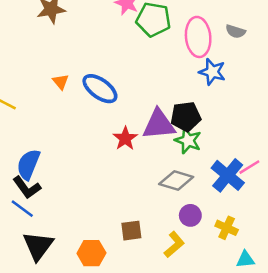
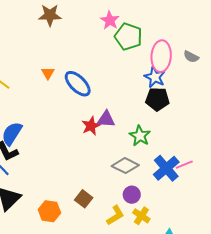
blue star: (212, 72) -> (155, 77), moved
black pentagon: (186, 117) -> (157, 99), moved
purple triangle: (159, 124) -> (106, 119), moved, size x0.7
yellow cross: (227, 228) -> (141, 216), moved
brown square: (131, 231) -> (84, 199), turned 36

